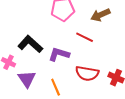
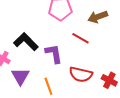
purple L-shape: (59, 54) -> (54, 54), turned 60

